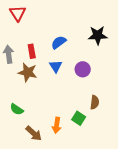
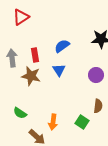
red triangle: (18, 13) -> (21, 17), turned 30
purple circle: (83, 69) -> (96, 75), moved
orange arrow: (57, 125) -> (53, 122), moved

